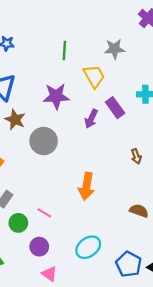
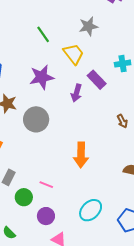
green line: (64, 50) -> (43, 34), turned -30

